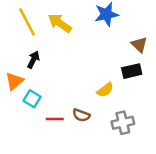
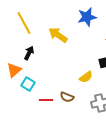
yellow arrow: (60, 23) -> (58, 35), moved

